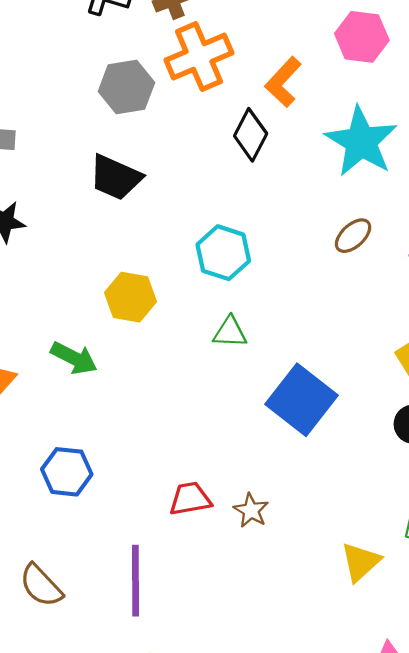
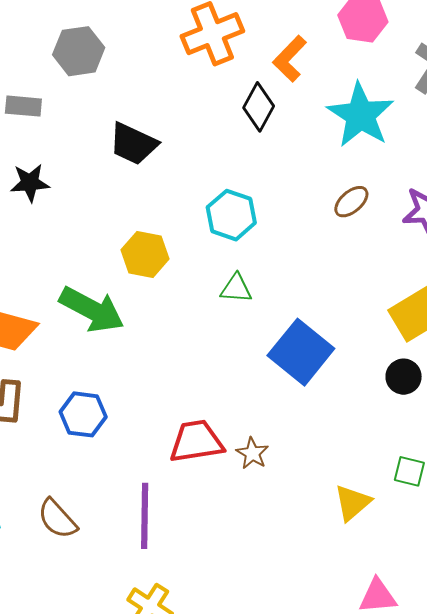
gray hexagon: (126, 87) -> (79, 51), moved
green arrow: (74, 358) -> (92, 310), size x1.5
red trapezoid: (190, 499) -> (196, 441), size x1.4

